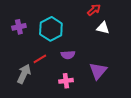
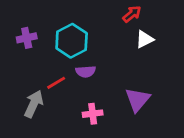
white triangle: (103, 28) -> (145, 39), turned -40
purple semicircle: (68, 55) -> (86, 72), moved

